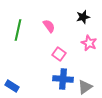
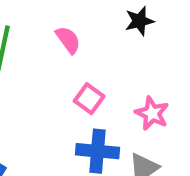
pink star: (89, 43) -> (152, 113), moved

